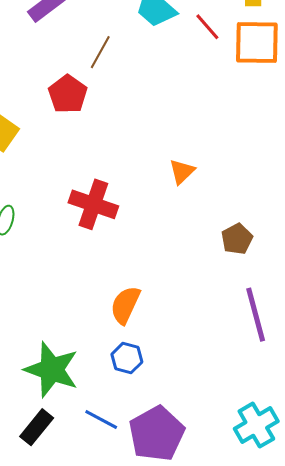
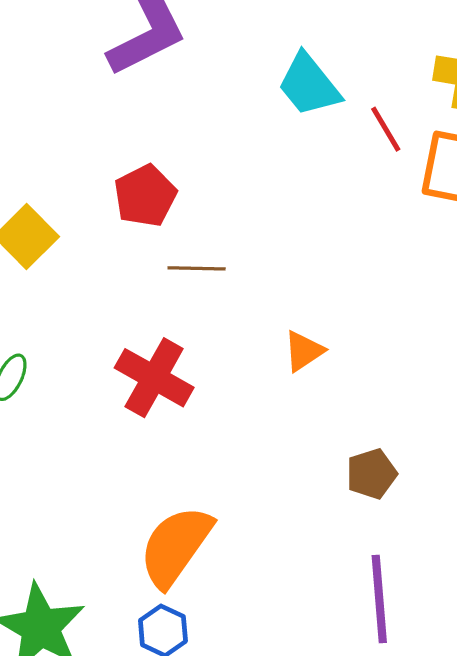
brown line: (100, 52) -> (197, 268), moved, turned 52
orange semicircle: (125, 305) -> (176, 546), size x1.4

